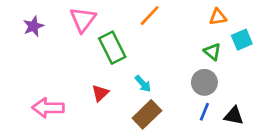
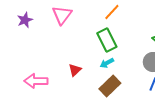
green rectangle: (112, 48) -> (107, 40), moved
cyan arrow: (143, 84) -> (107, 63), turned 104

